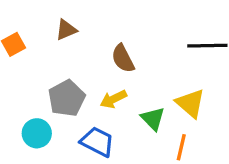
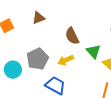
green triangle: (153, 119) -> (93, 51), moved
cyan circle: (37, 133) -> (13, 70), moved

